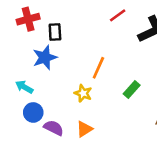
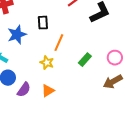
black rectangle: (55, 32) -> (43, 23), moved
purple semicircle: (54, 128) -> (24, 90), turned 98

